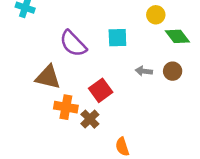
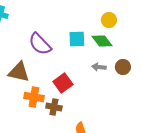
green diamond: (177, 36) -> (102, 41), moved
brown cross: (90, 119) -> (54, 107), turned -35

